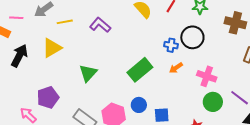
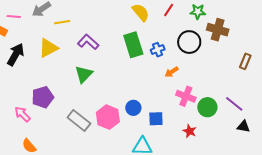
brown cross: (235, 23) -> (218, 30), moved
purple L-shape: (100, 25) -> (88, 42), moved
blue cross: (171, 45) -> (158, 50), moved, turned -32
green rectangle: (140, 70) -> (133, 45), moved, turned -70
pink cross: (207, 76) -> (186, 96), moved

